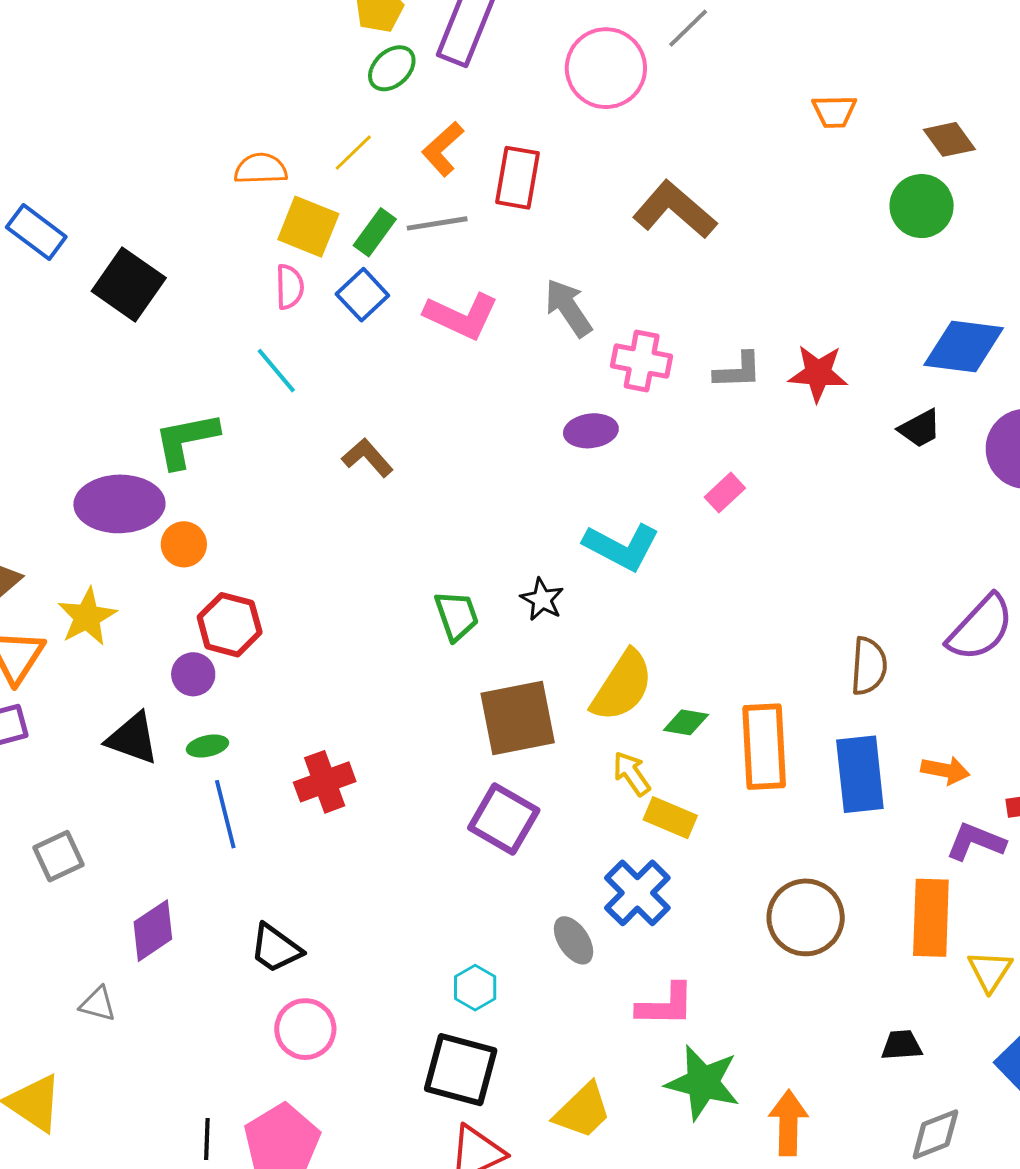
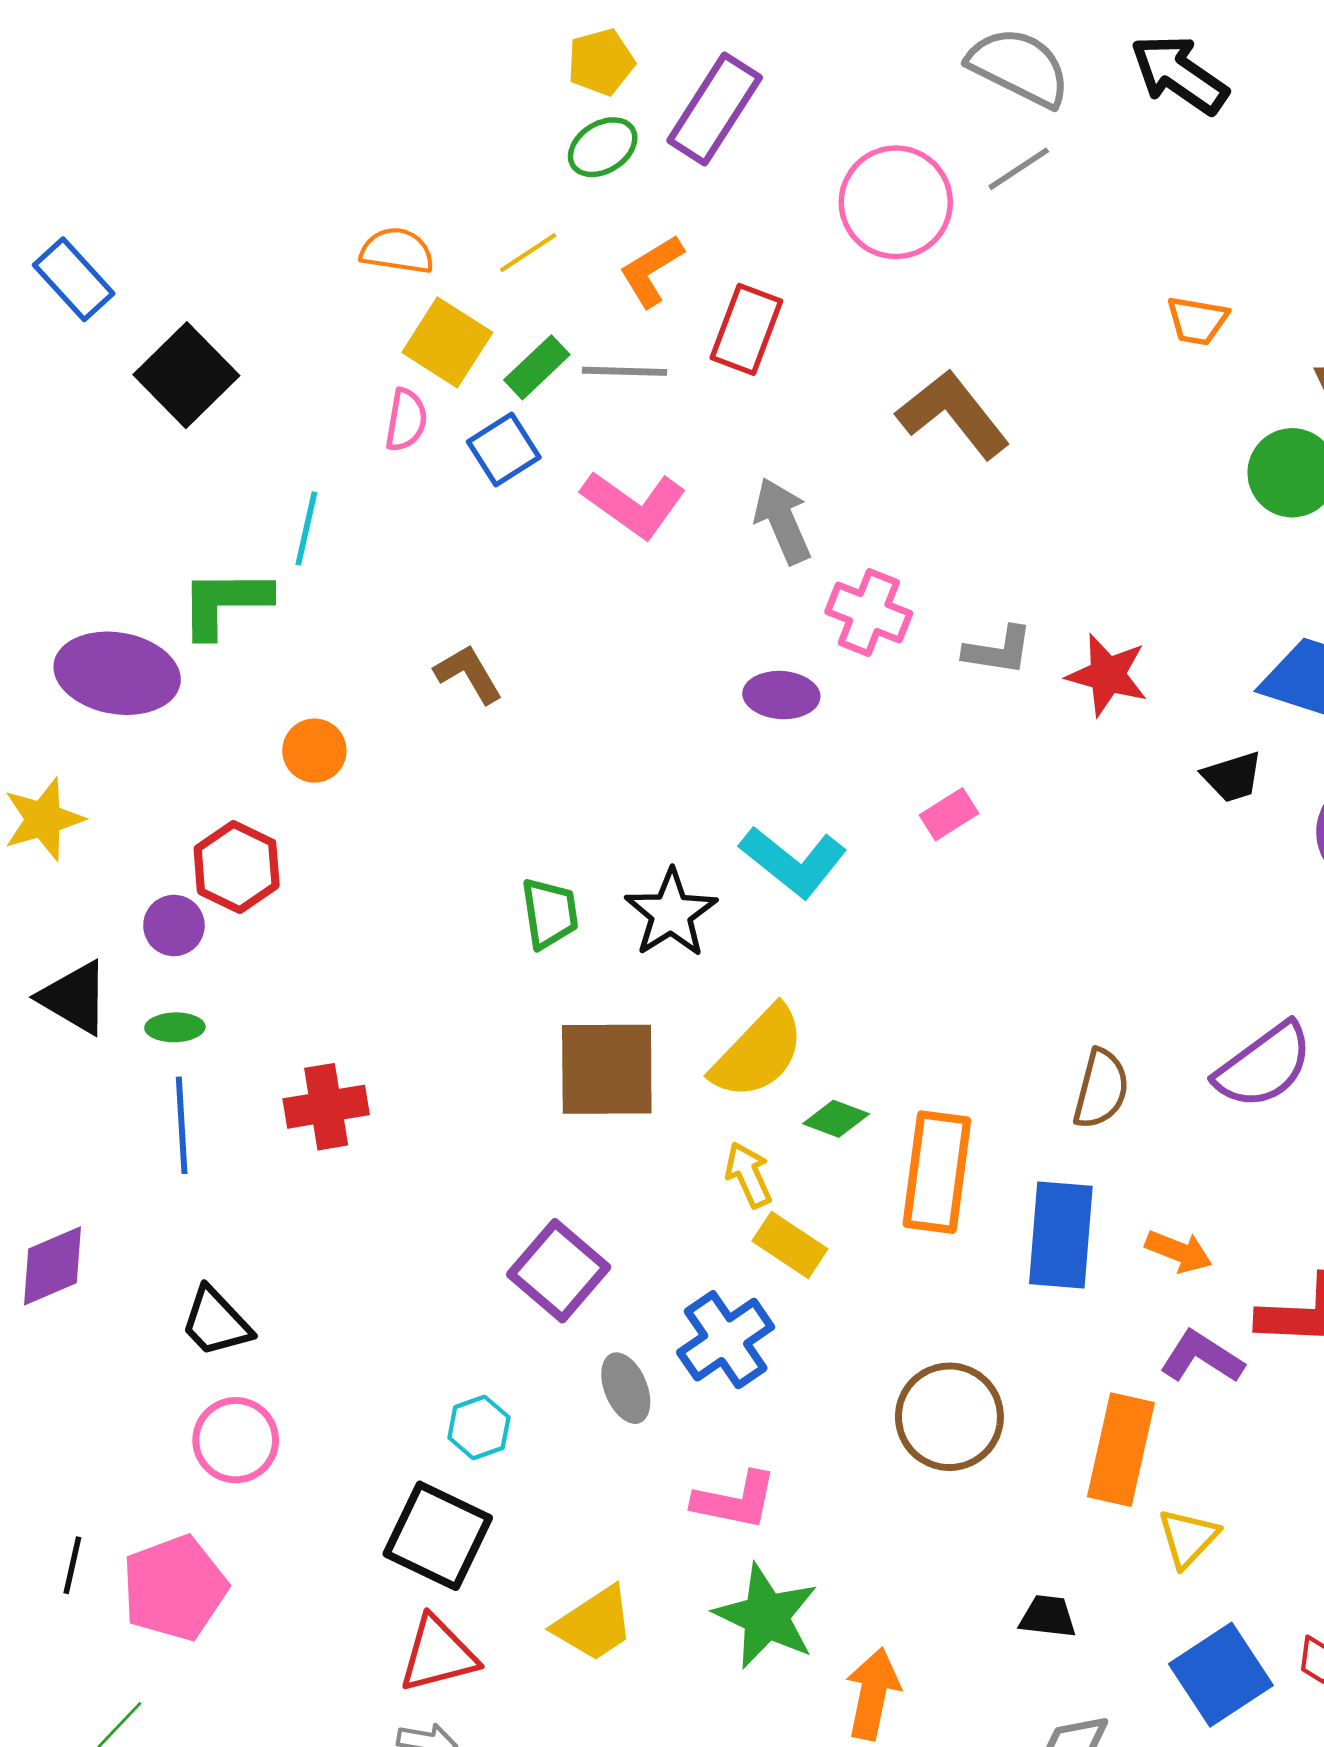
cyan line: (276, 371) -> (306, 528), moved, turned 42
orange circle: (184, 544) -> (314, 751), moved
black star: (542, 599) -> (671, 913), size x1.5
purple square: (504, 819) -> (559, 1271), moved

